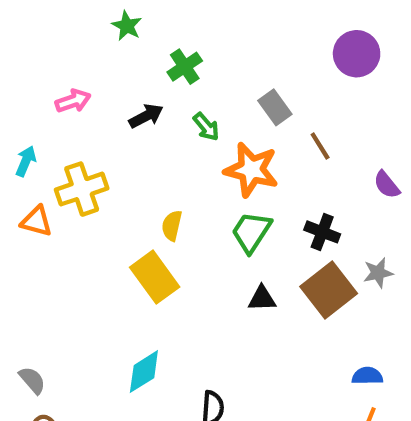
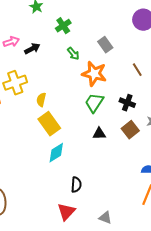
black arrow: (146, 116) -> (32, 49), moved
brown line: (320, 146) -> (137, 70), moved
yellow semicircle: (172, 226) -> (41, 100), moved
brown square: (329, 290) -> (130, 130), size x0.7
cyan diamond: (144, 372) -> (56, 153), moved

